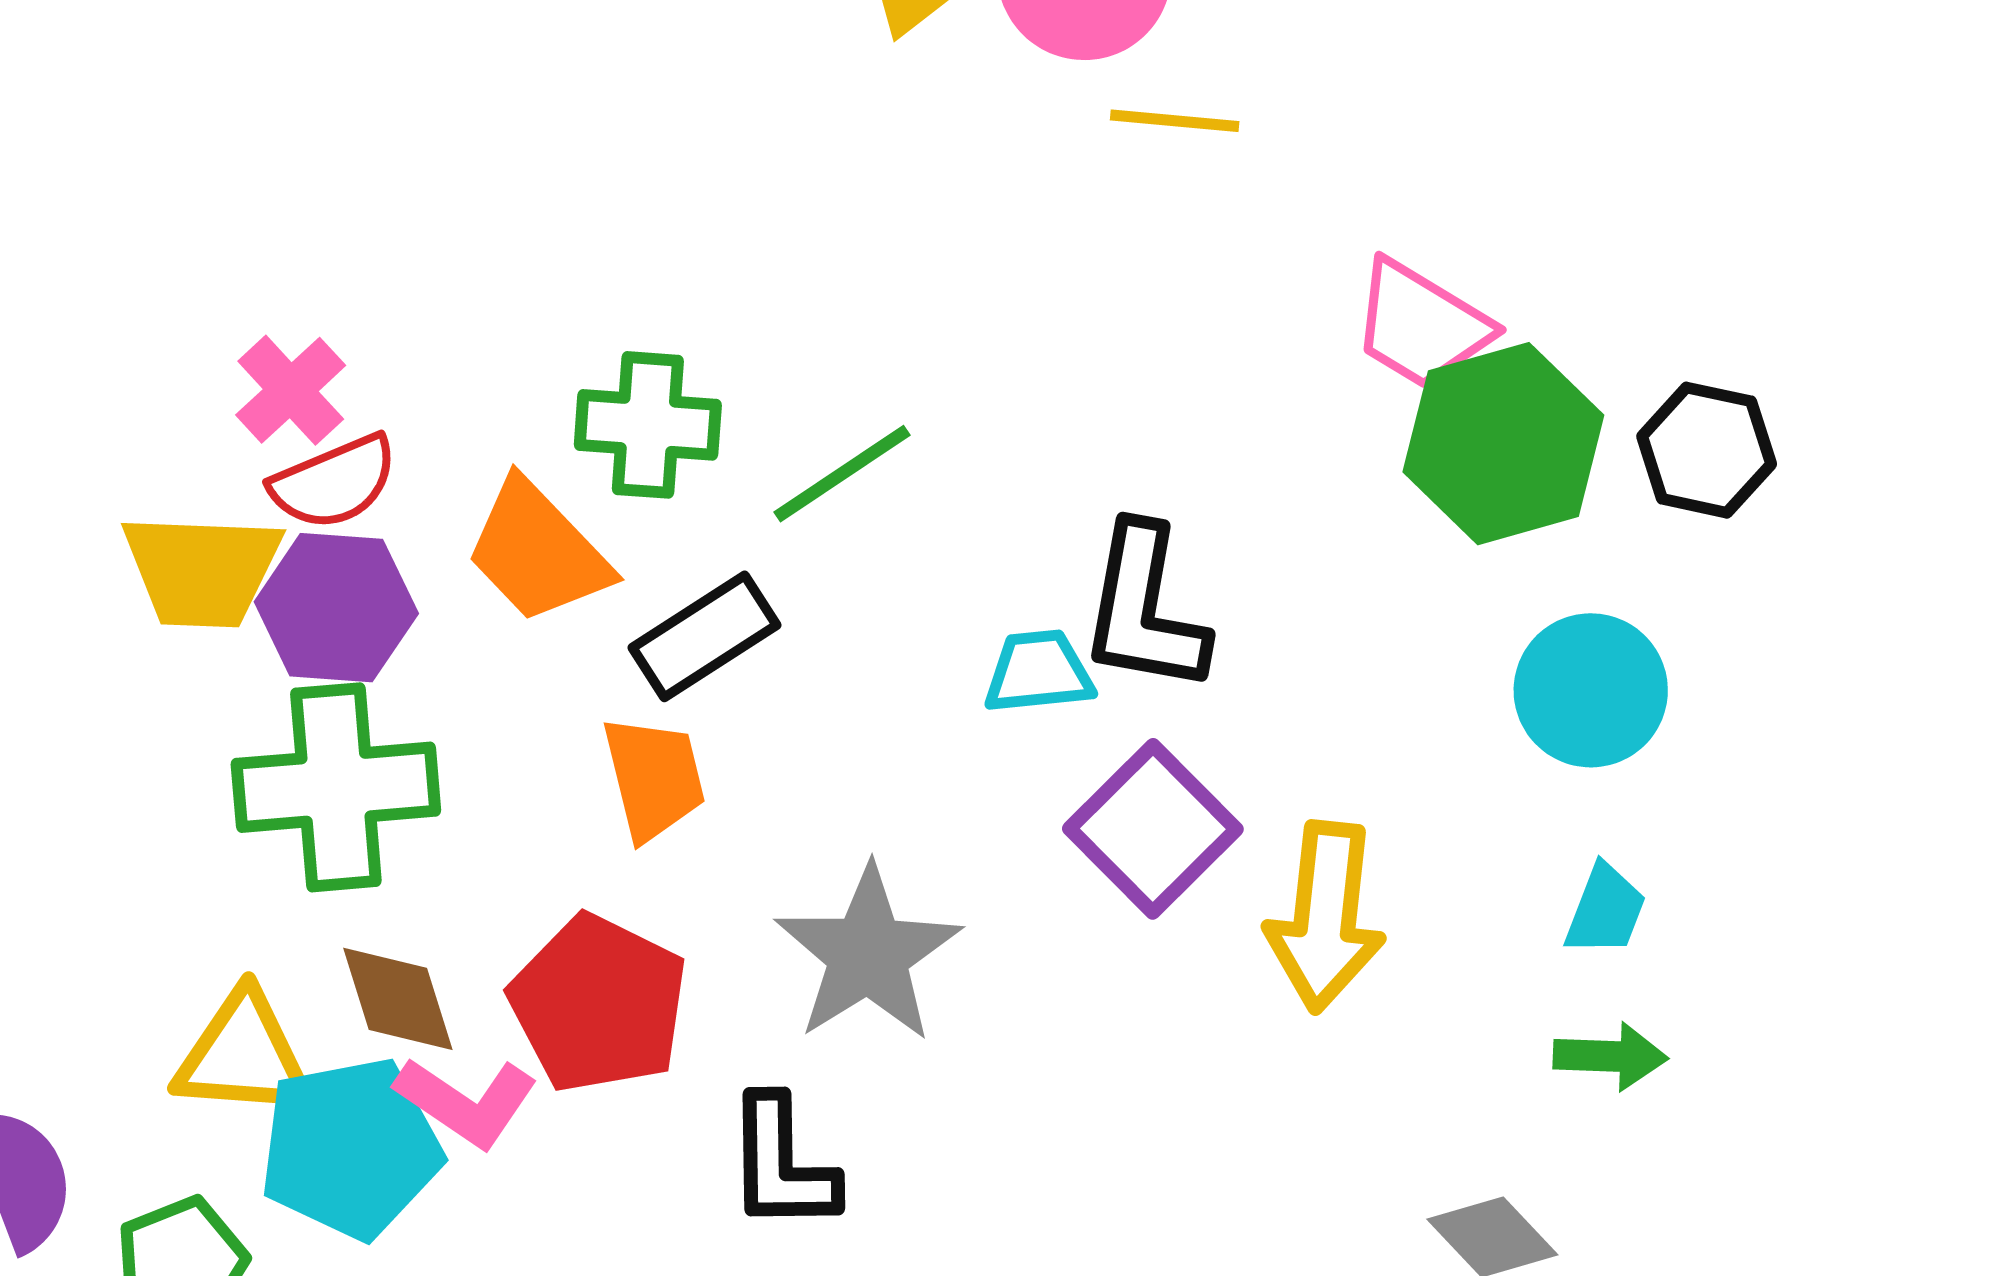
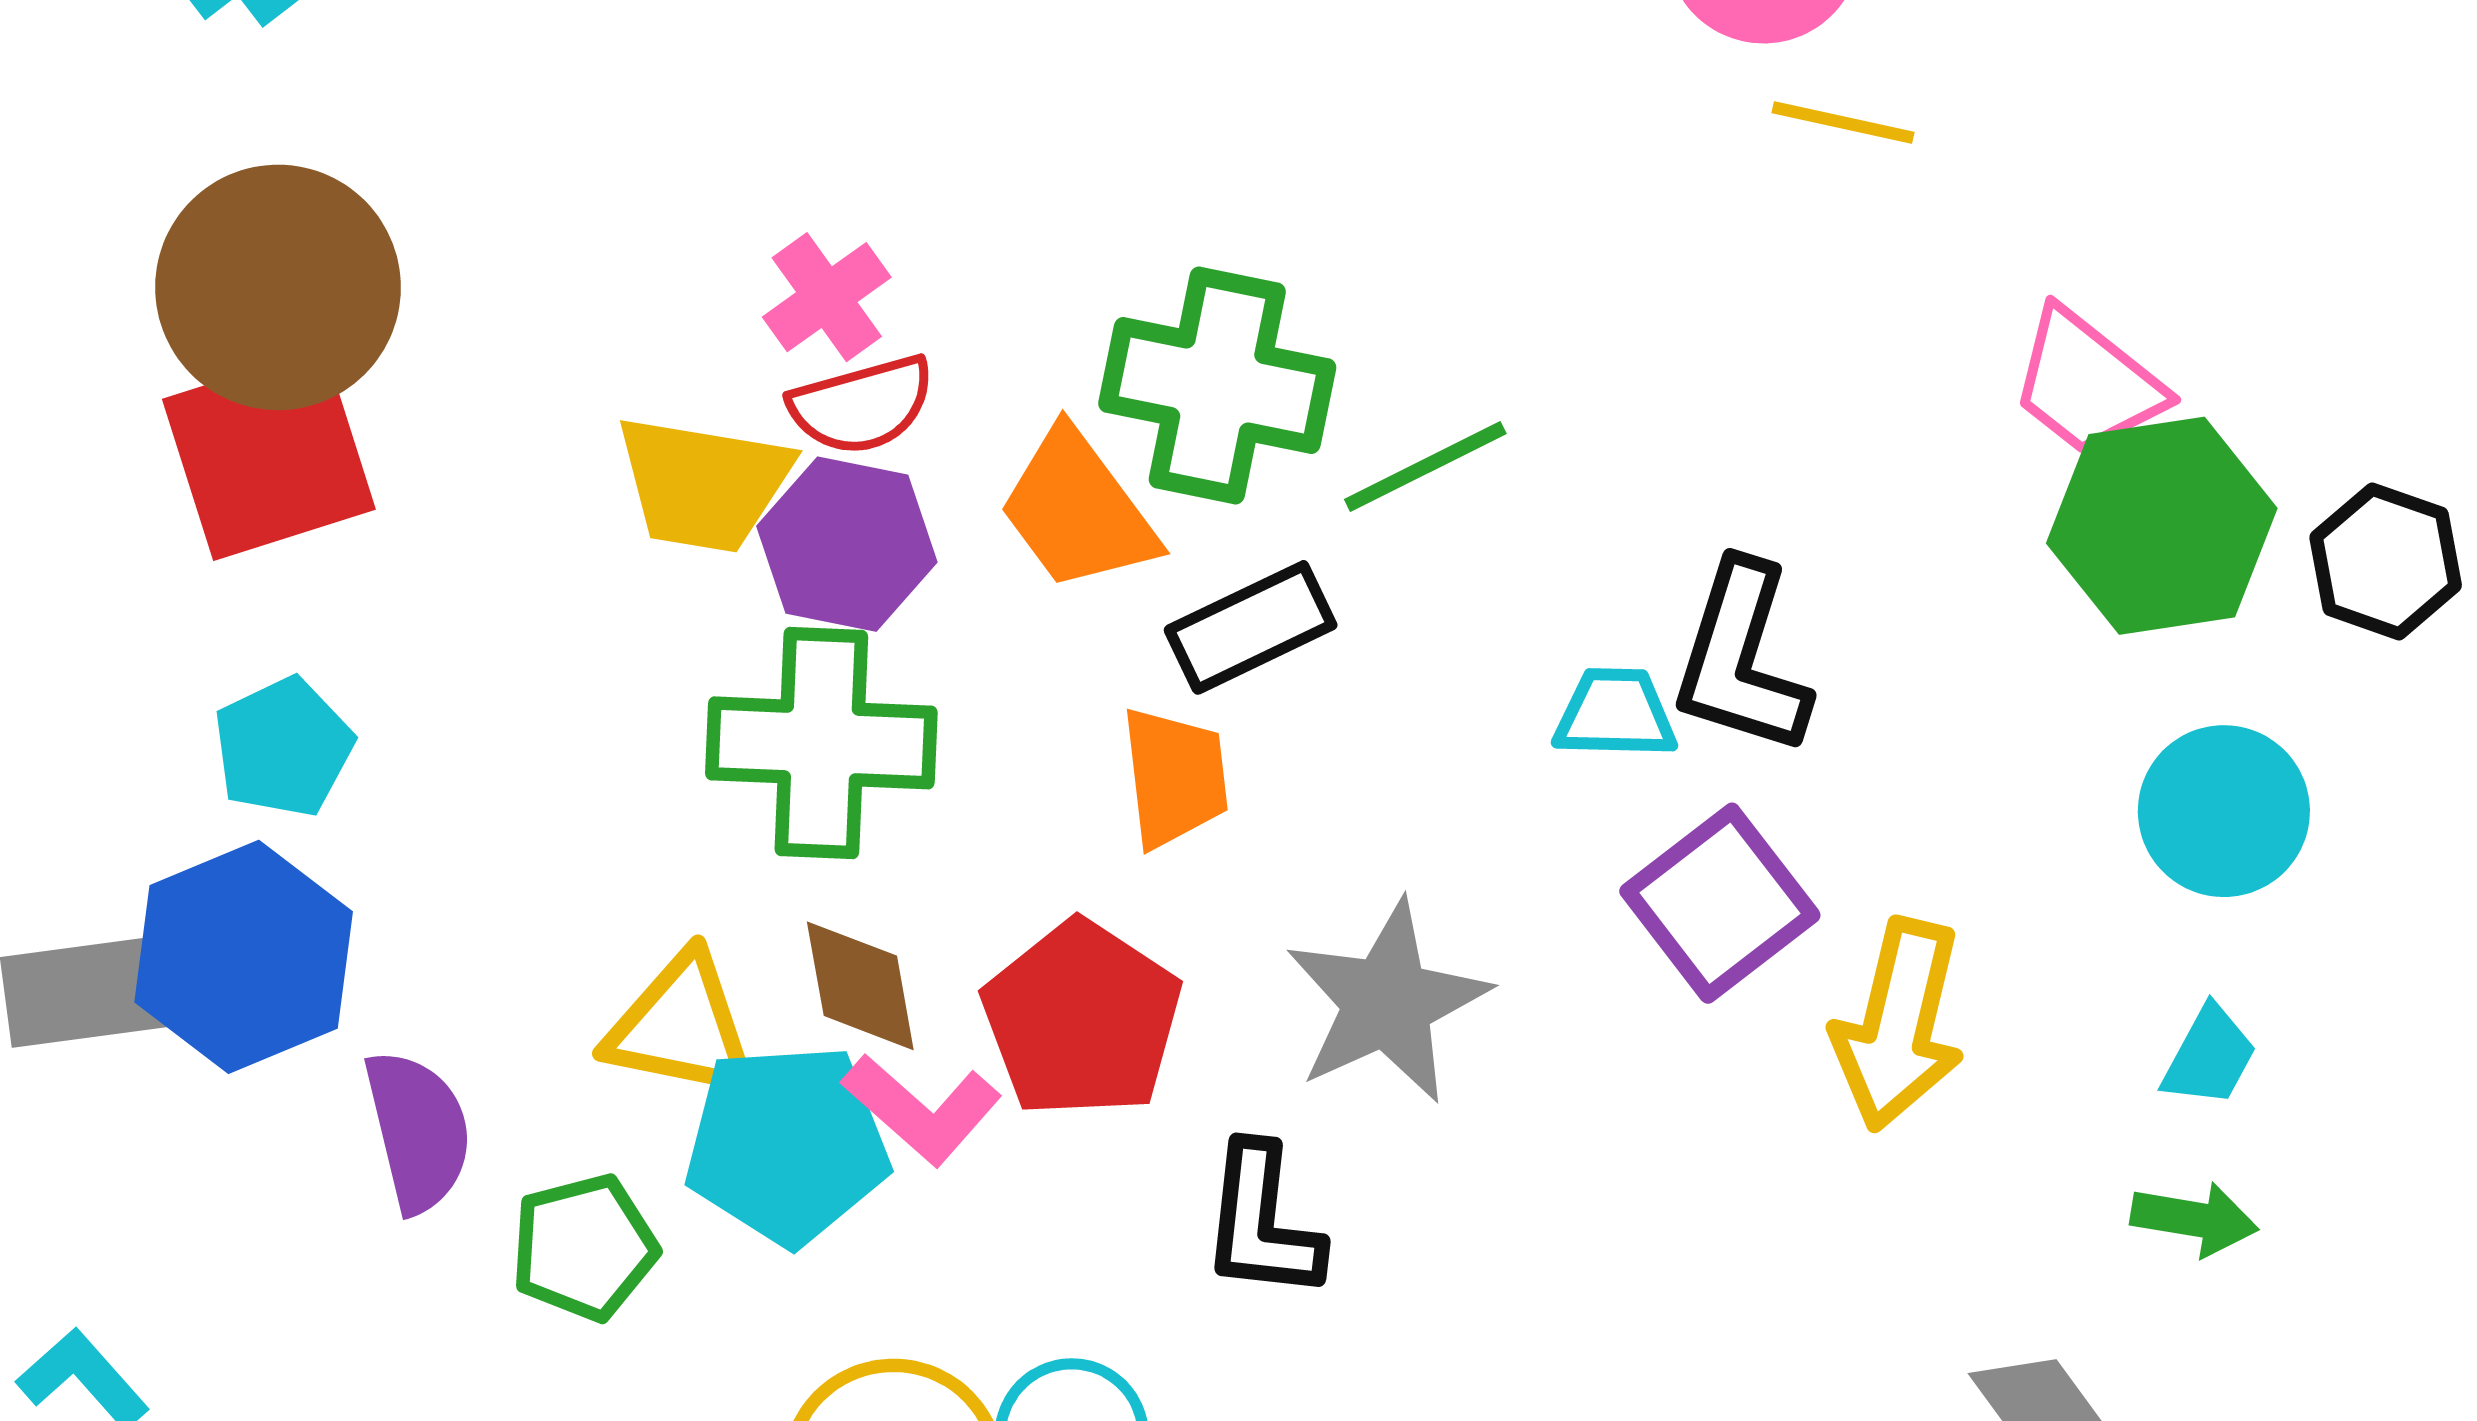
green cross: (648, 425) -> (1217, 385), size x1.4

